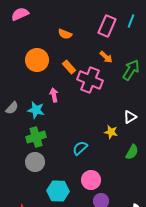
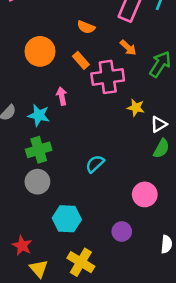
orange semicircle: (65, 34) -> (86, 27), moved
pink cross: (90, 80) -> (108, 77), turned -30
yellow star: (111, 132) -> (136, 108), moved
green semicircle: (132, 152) -> (161, 148), moved
pink circle: (91, 180) -> (145, 194), moved

